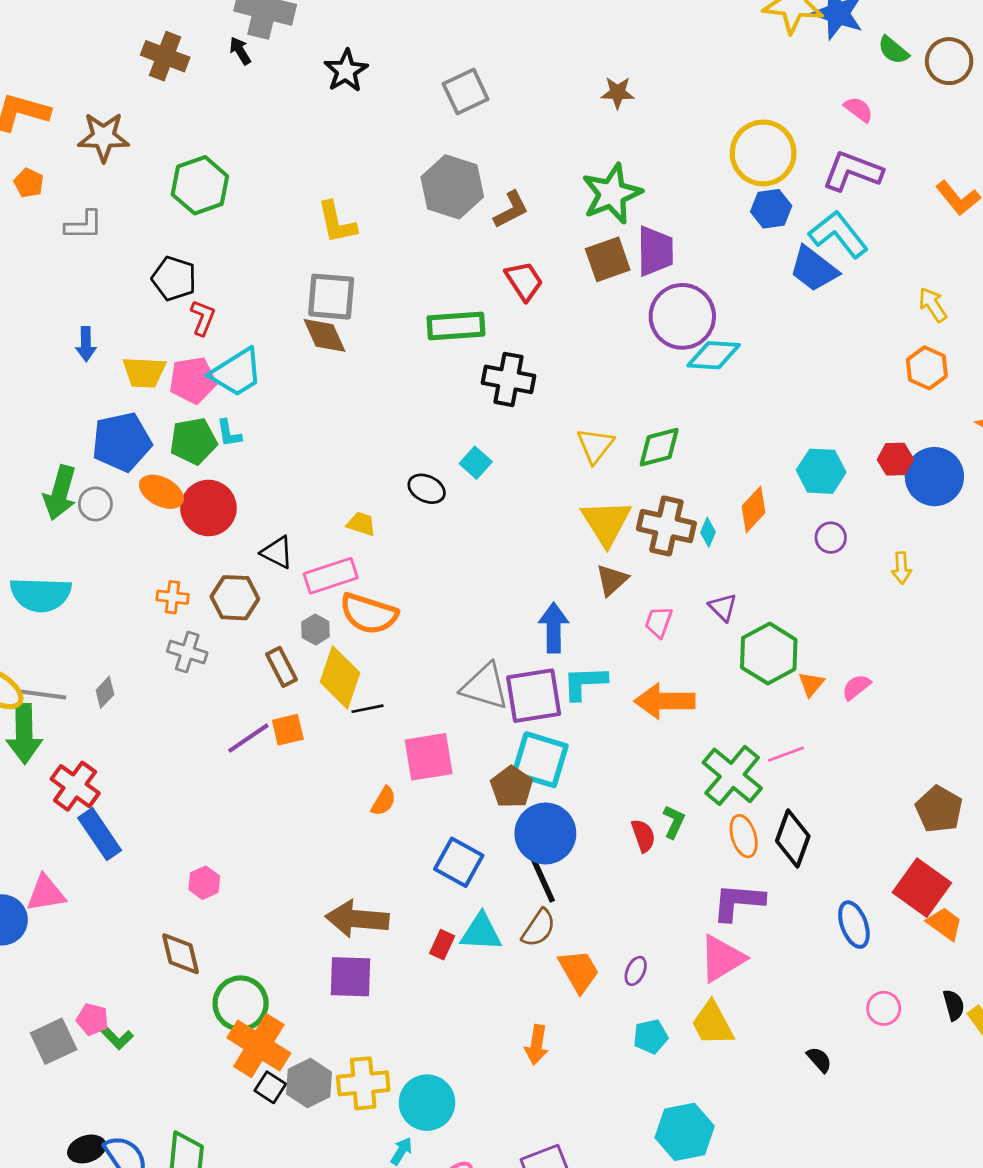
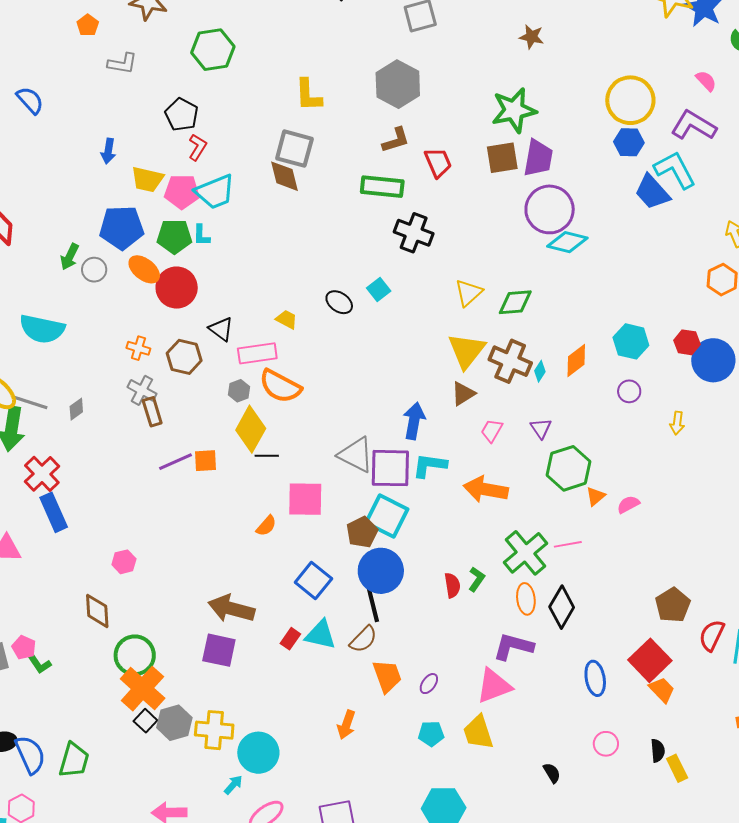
brown L-shape: (511, 210) -> (396, 140), moved
green arrow: (60, 493) -> (70, 257), size x0.7
brown rectangle: (282, 667) -> (152, 412), moved

